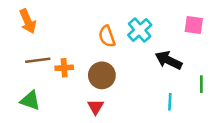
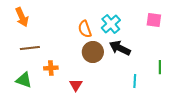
black arrow: (169, 60) -> (120, 48), moved
orange cross: (64, 68) -> (51, 68), moved
brown circle: (102, 75) -> (93, 52), moved

